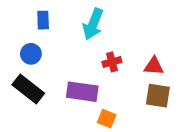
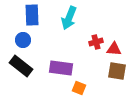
blue rectangle: (43, 20) -> (32, 15), size x1.5
red cross: (112, 62) -> (96, 42), moved

